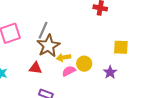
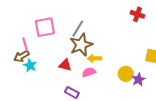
yellow circle: (84, 64) -> (126, 74), moved
pink semicircle: (69, 71) -> (89, 72), moved

